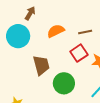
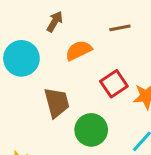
brown arrow: (30, 13) -> (55, 22), moved
brown line: (85, 32) -> (120, 28), moved

